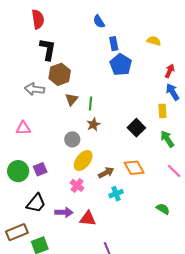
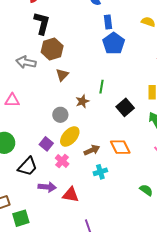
green line: (90, 104) -> (101, 87), moved
purple square: (40, 169) -> (46, 144), moved, turned -32
black trapezoid: (36, 203) -> (28, 167), moved

